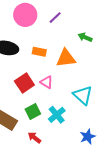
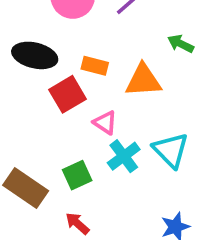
red square: (24, 83) -> (67, 94), moved
cyan cross: (57, 115) -> (124, 156), moved

